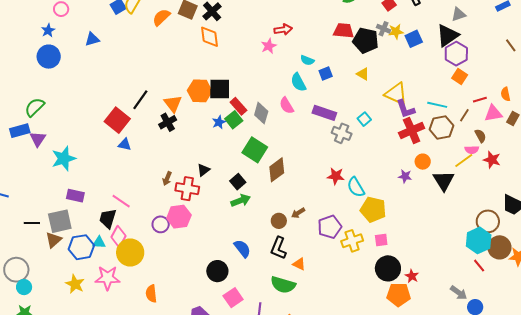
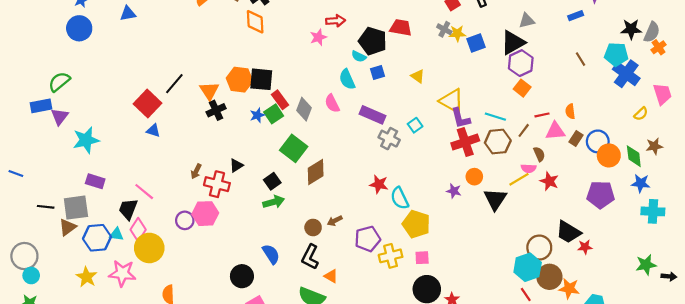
black pentagon: (366, 41) -> (373, 41), moved
black cross: (168, 122) -> (216, 110), moved

